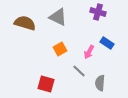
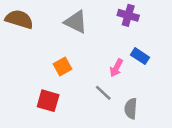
brown semicircle: (25, 23) -> (19, 19), moved
orange square: (60, 49) -> (63, 67), moved
red square: (46, 84) -> (48, 101), moved

